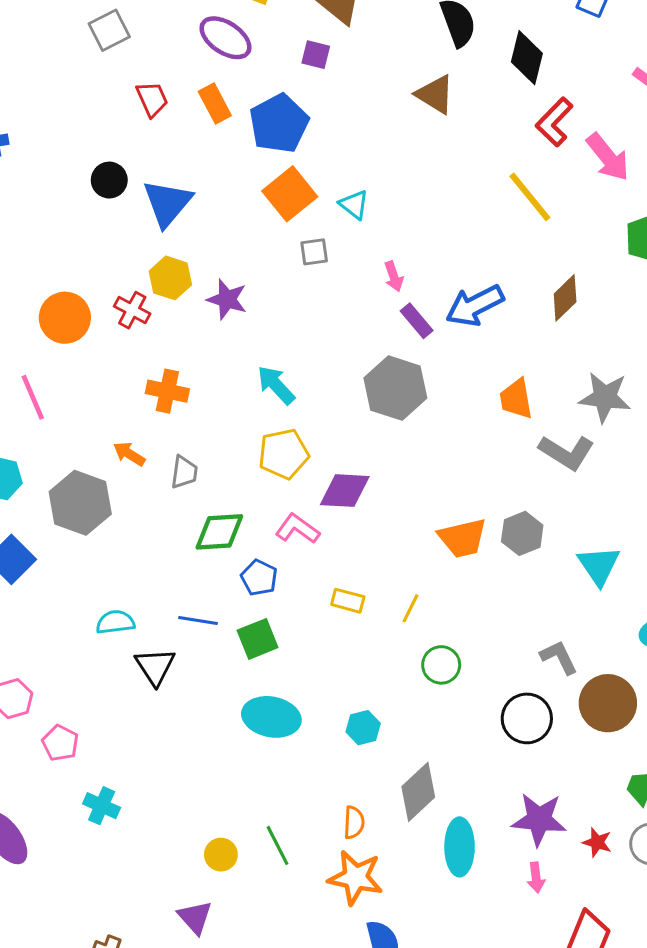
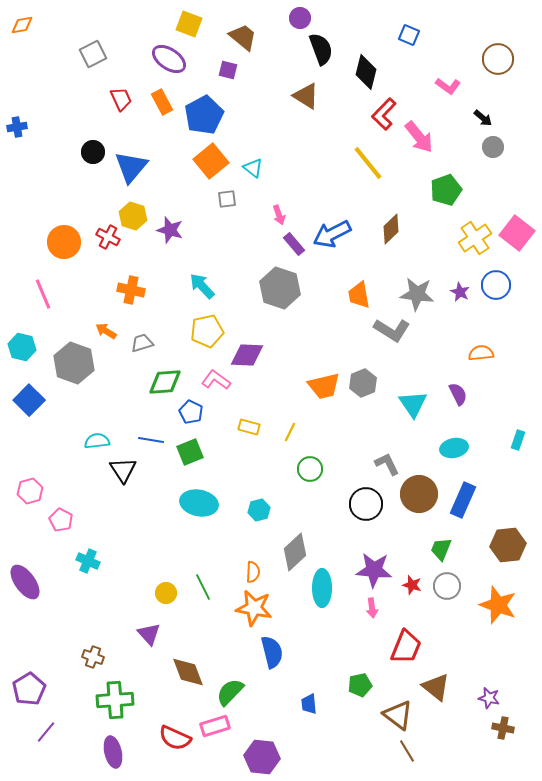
gray trapezoid: (184, 472) -> (142, 343), turned -115

